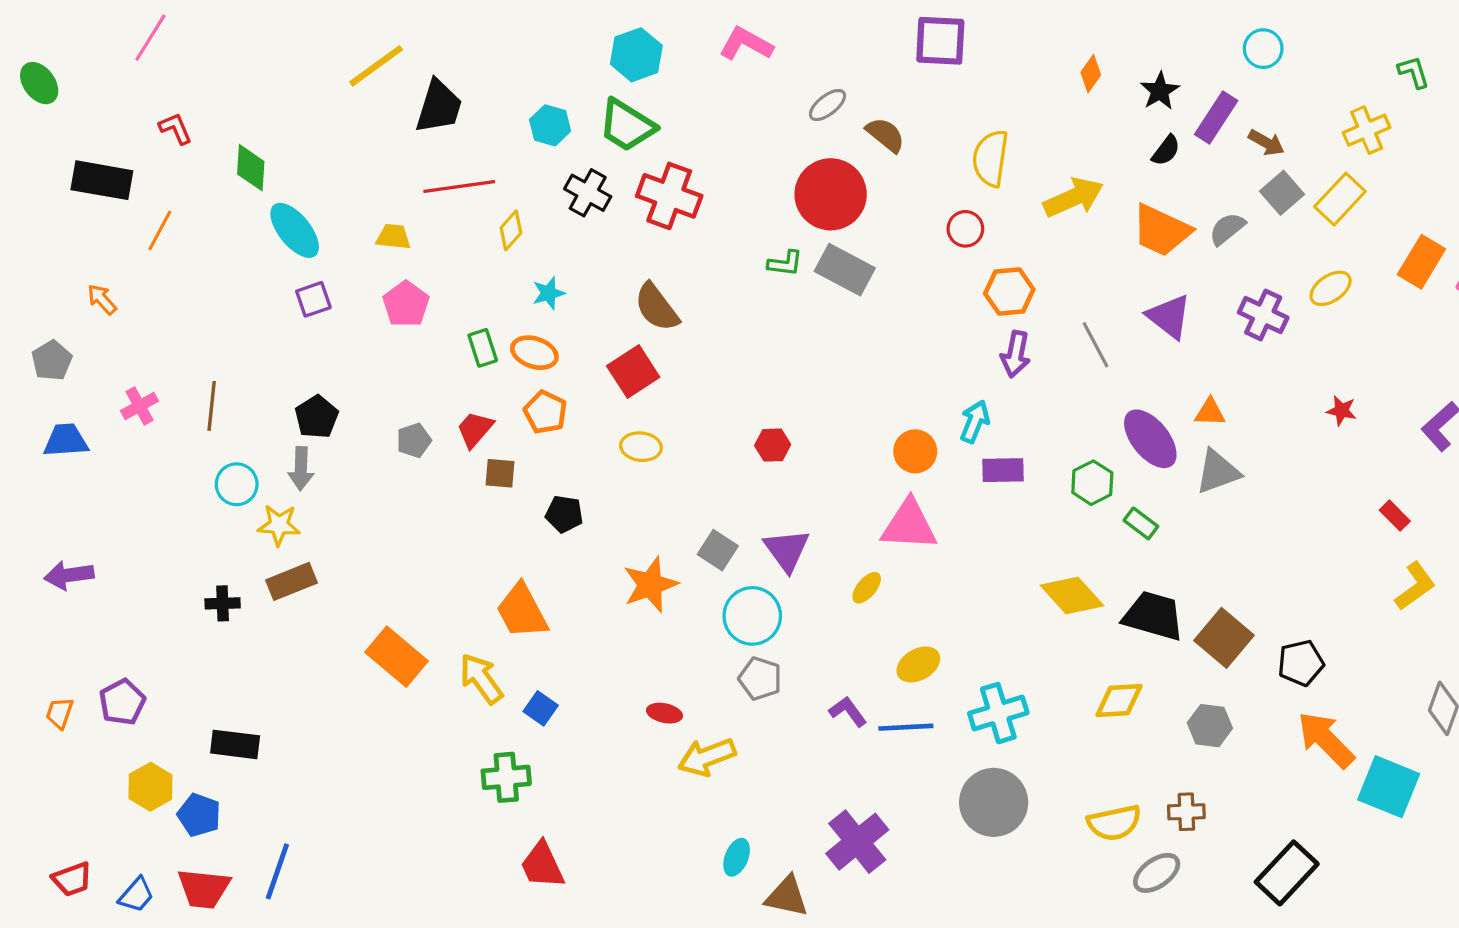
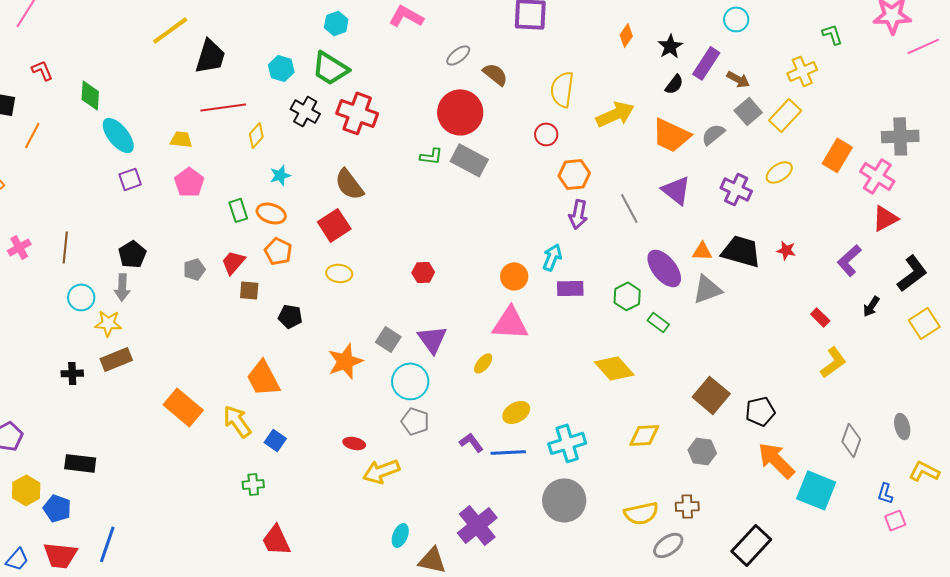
cyan hexagon: (636, 55) -> (336, 23), size x0.7
black trapezoid: (1153, 616) -> (741, 251), moved
green cross: (506, 777) -> (253, 484), size x0.7

